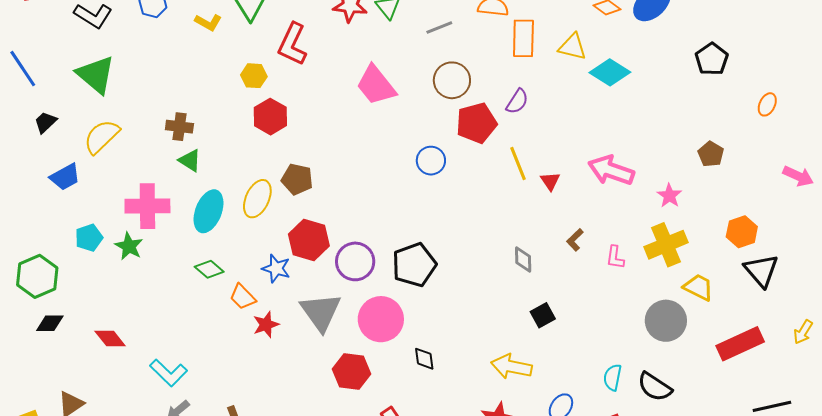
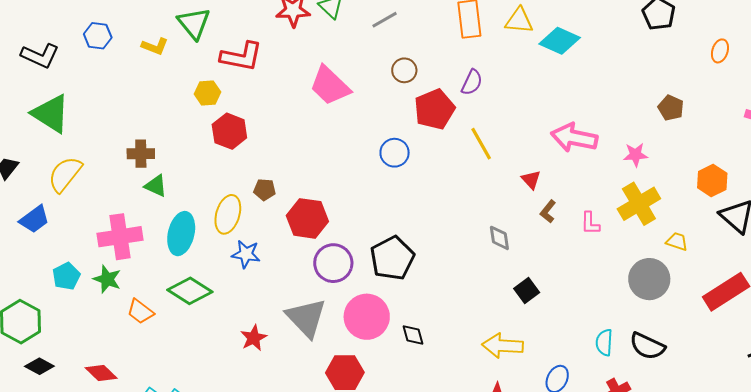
red L-shape: (292, 44) -> (241, 57), turned -96
brown circle: (452, 80) -> (404, 70), size x0.7
brown pentagon: (297, 179) -> (265, 190), size x0.7
red triangle: (550, 181) -> (531, 180), moved
pink star: (669, 196) -> (636, 155), turned -30
red hexagon: (309, 240) -> (307, 218), moved
blue star: (276, 268) -> (246, 254), moved
green diamond: (209, 269) -> (190, 291), size x1.5
yellow trapezoid: (698, 287) -> (677, 241), size x0.7
orange trapezoid: (243, 297) -> (140, 312), moved
black diamond: (50, 323) -> (39, 366), turned 36
black diamond: (424, 359) -> (413, 335), moved

